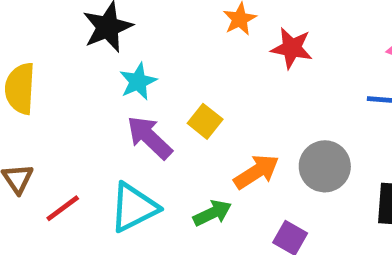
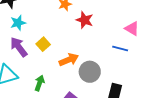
orange arrow: (256, 172) -> (69, 60), moved
green arrow: (212, 213) -> (39, 83), turned -56

